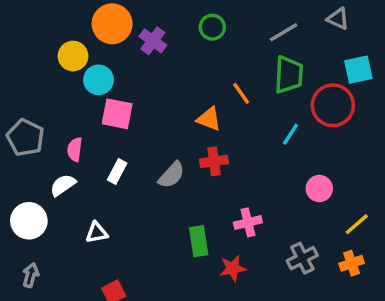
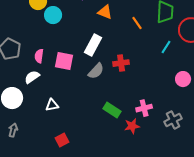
pink square: (117, 114) -> (64, 61), moved
orange triangle: (209, 119) -> (105, 12), moved
white rectangle: (117, 172) -> (93, 45), moved, size x1.5
pink cross: (248, 222) -> (144, 108), moved
green rectangle: (199, 241) -> (112, 110), turned -48

